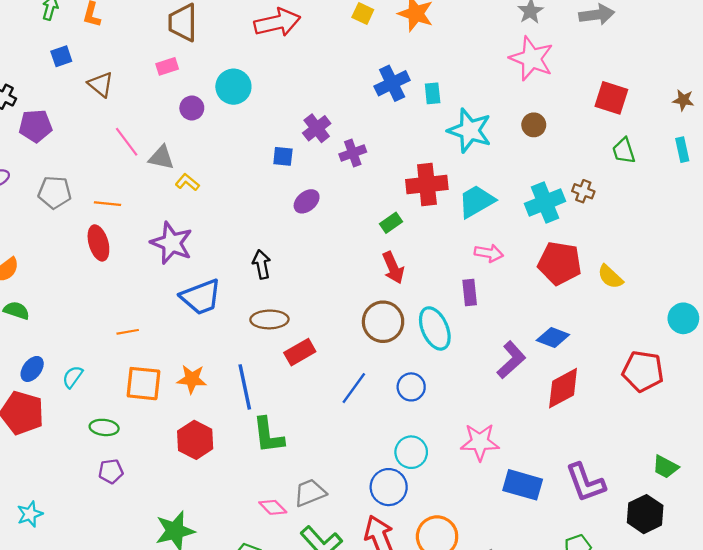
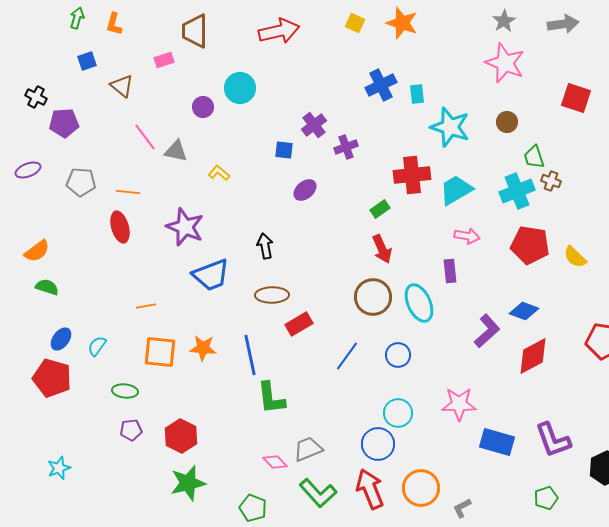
pink rectangle: (167, 66) -> (164, 60), moved
green trapezoid: (624, 151) -> (534, 157), moved
yellow L-shape: (187, 182) -> (219, 173), moved
red hexagon: (195, 440) -> (181, 436), moved

